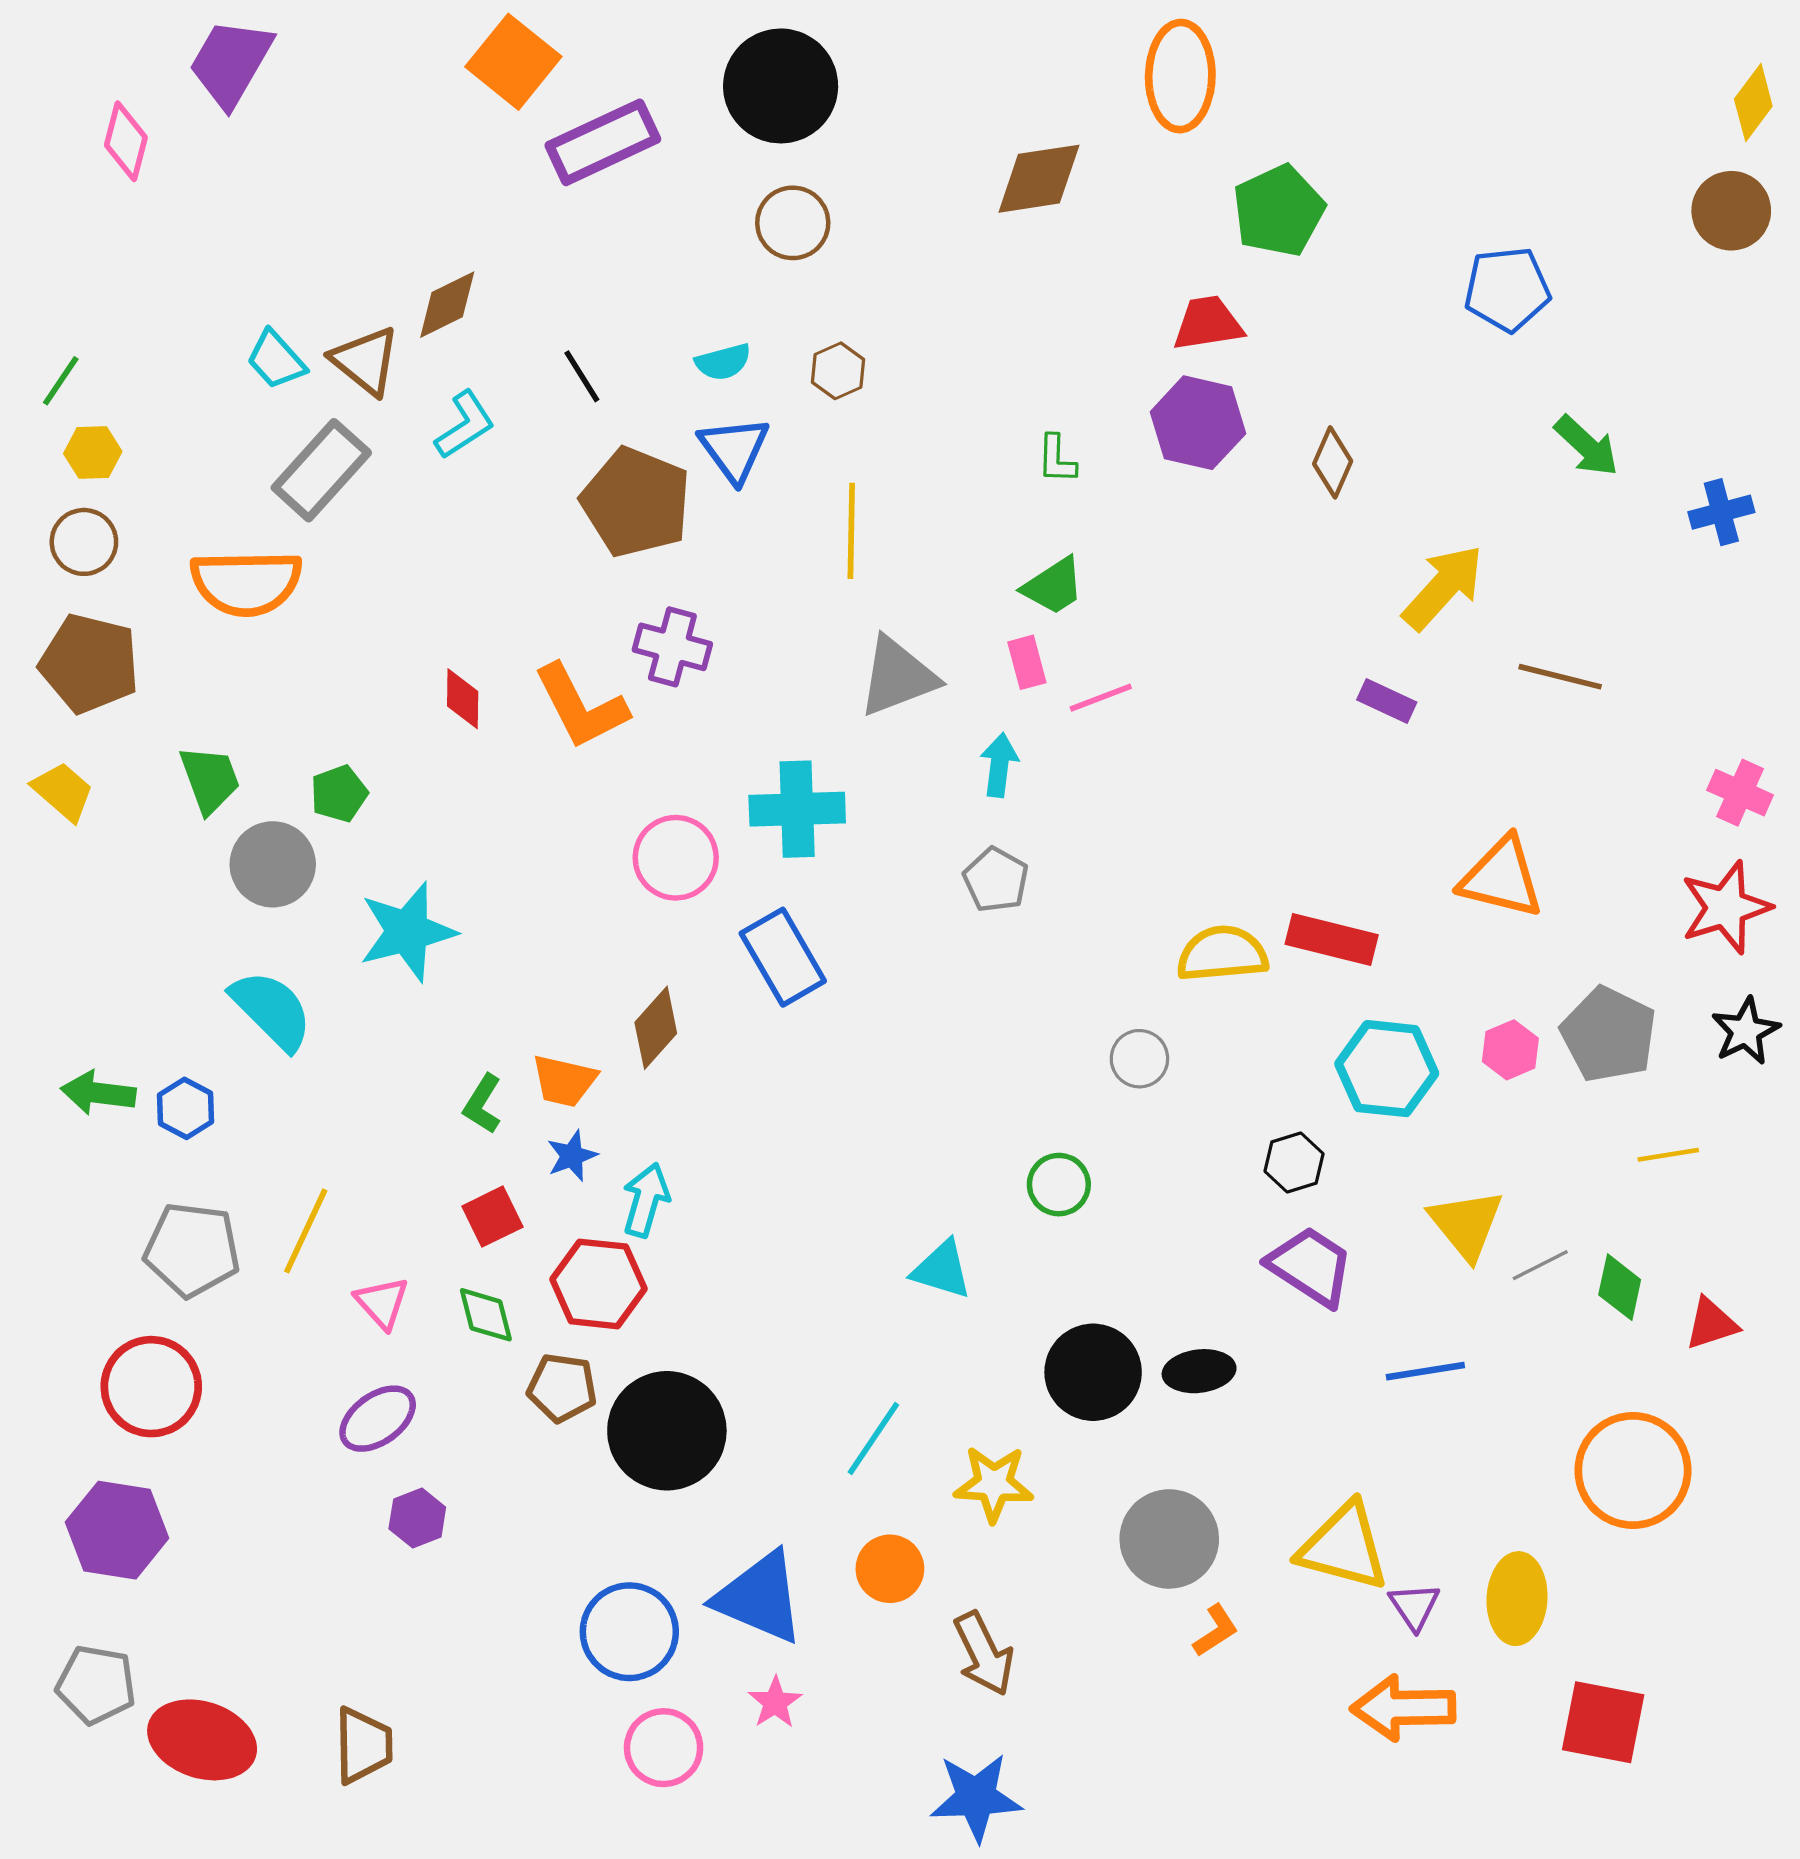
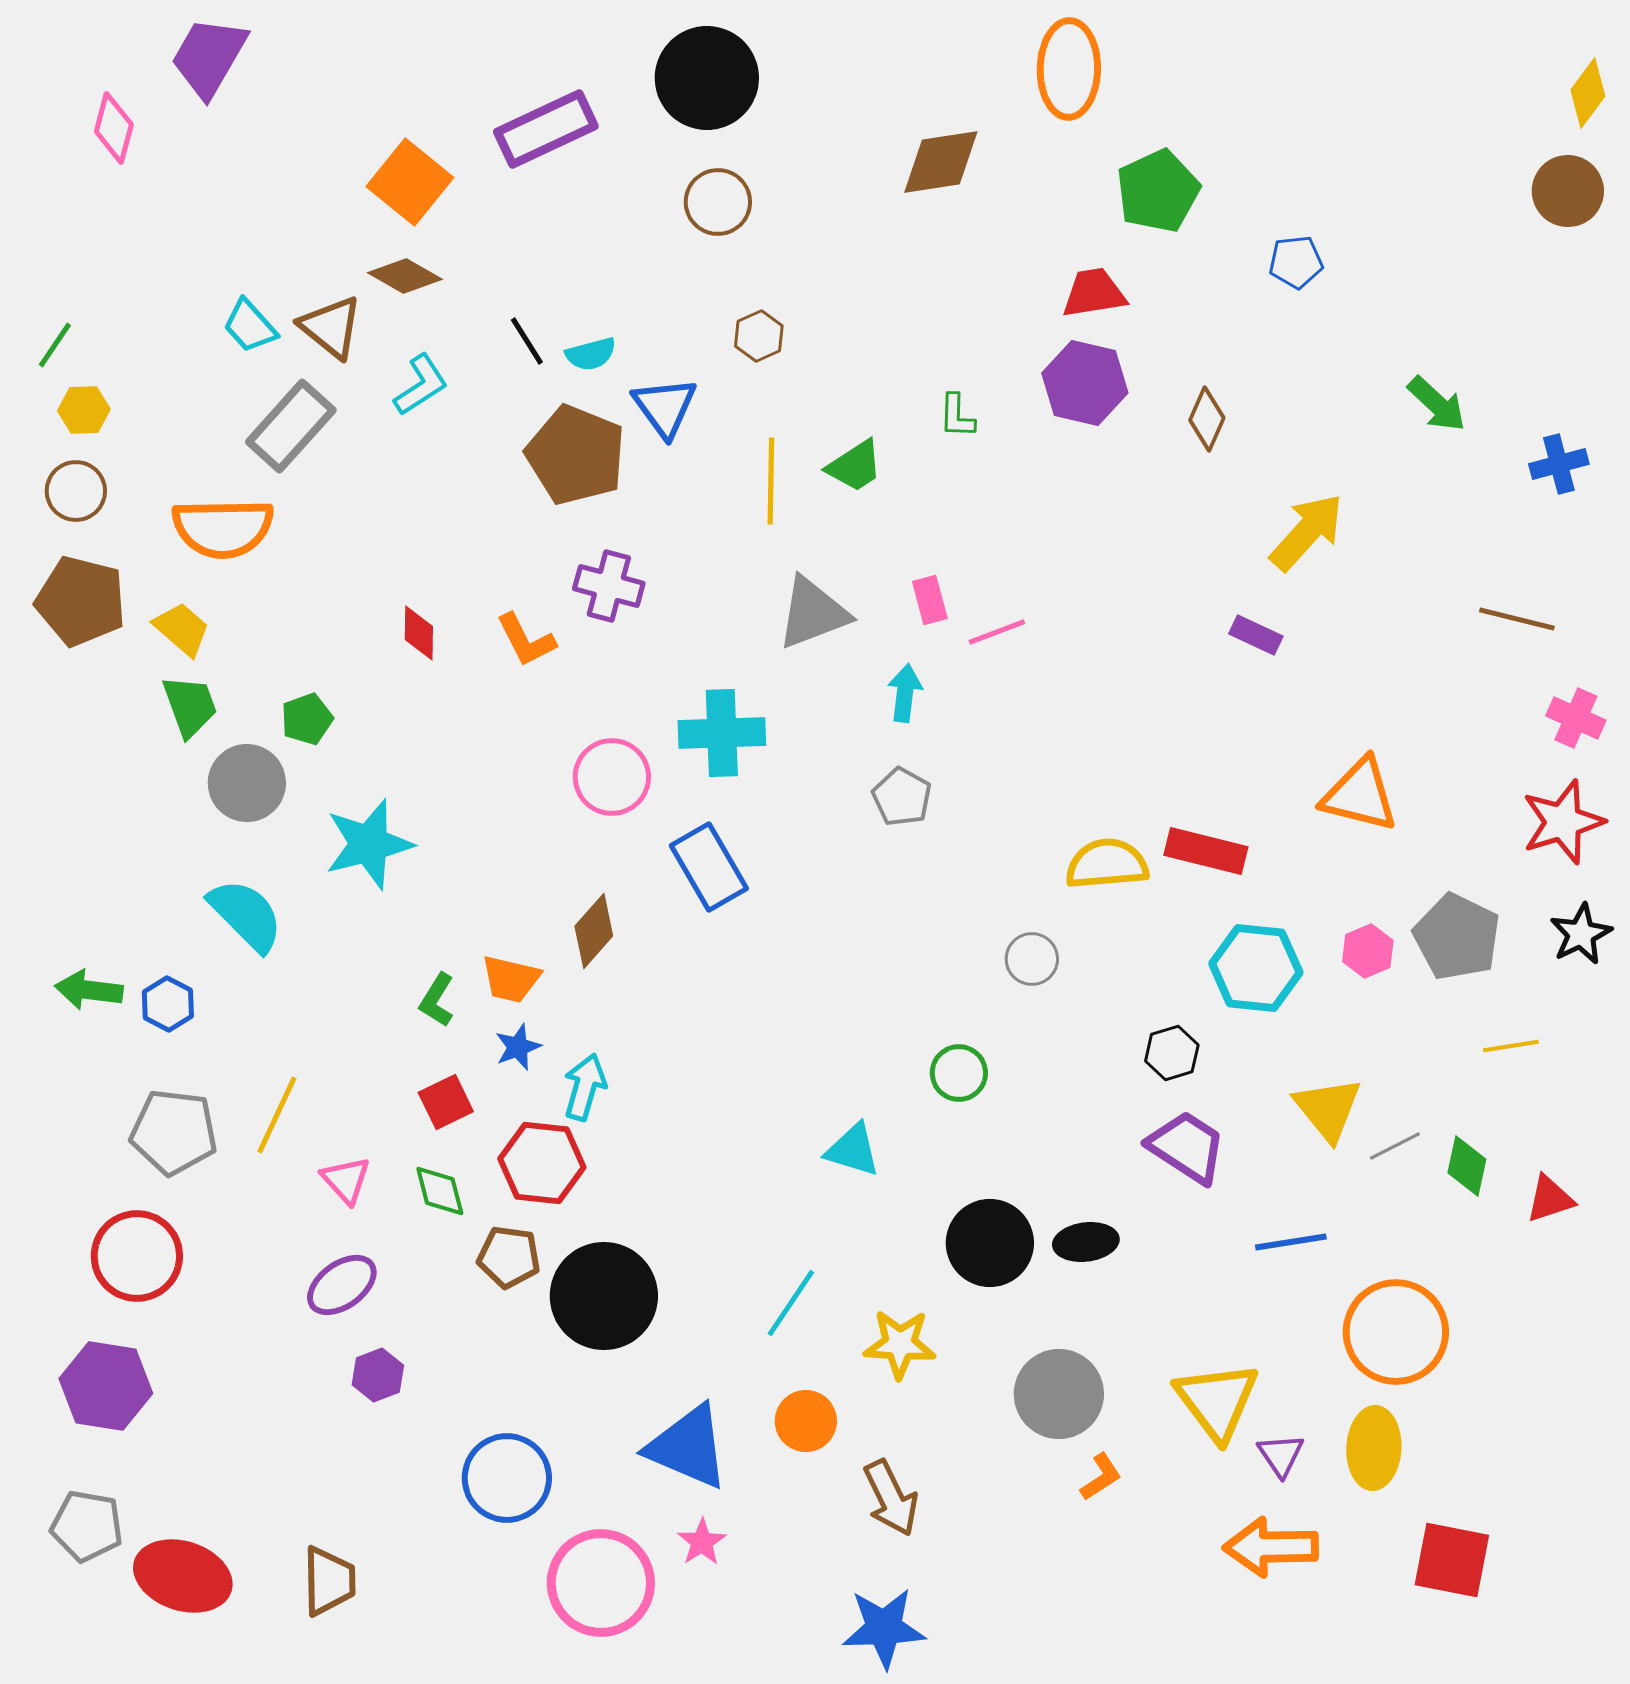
orange square: (513, 62) -> (410, 182), moved
blue pentagon: (1507, 289) -> (1296, 262), moved, size x0.7
brown diamond: (447, 305) -> (405, 276), turned 56
cyan semicircle: (723, 362) -> (591, 354), moved
green trapezoid: (1053, 586) -> (855, 466), moved
brown line: (1560, 677) -> (1517, 619), moved
orange L-shape: (581, 706) -> (526, 640), size x0.7
yellow trapezoid: (63, 791) -> (182, 629), moved
orange circle: (1633, 1471) -> (1396, 1332), moved
yellow triangle: (1344, 1547) -> (1217, 1401), turned 38
blue circle: (629, 1632) -> (507, 1478), moved
pink circle: (664, 1748) -> (601, 1583), size x1.5

